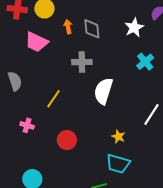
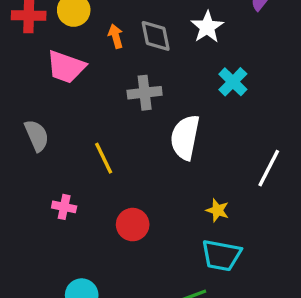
white star: (134, 28) -> (207, 27), moved
cyan cross: (145, 62) -> (233, 82), moved
yellow line: (54, 99) -> (104, 158), turned -54

